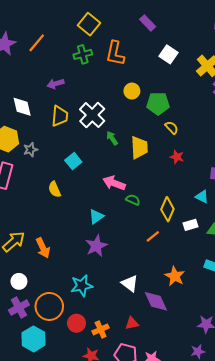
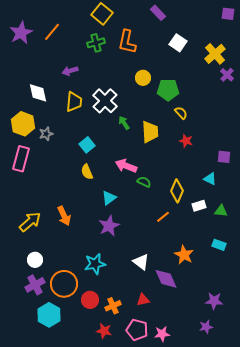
yellow semicircle: (54, 189) -> (87, 172), moved
orange arrow: (43, 248) -> (64, 216), moved

